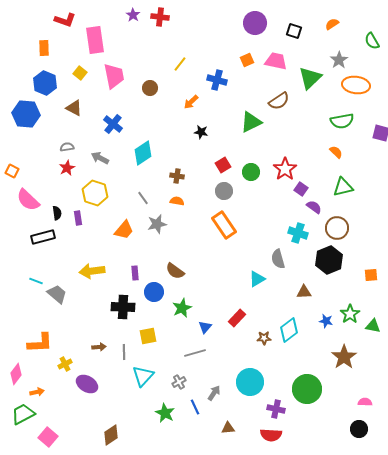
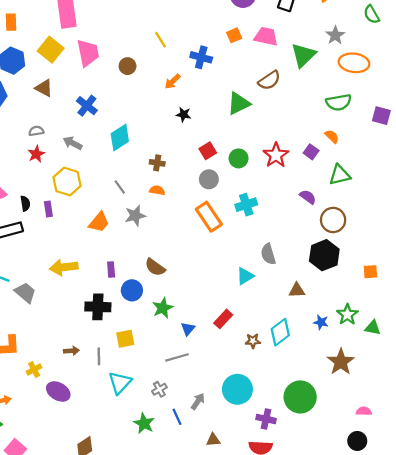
yellow line: (180, 64) -> (160, 40), turned -70
yellow square: (80, 73) -> (51, 50), size x1.6
purple square: (301, 189) -> (311, 152), moved
cyan cross: (298, 233) -> (246, 205), moved, turned -36

